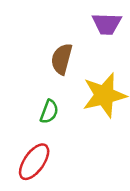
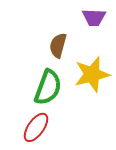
green semicircle: (49, 112) -> (48, 87), size x1.8

